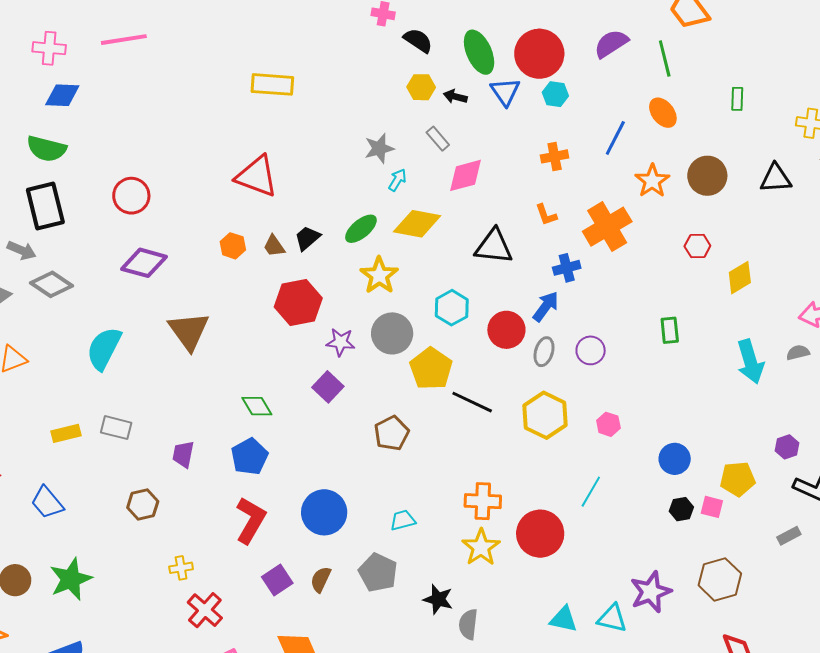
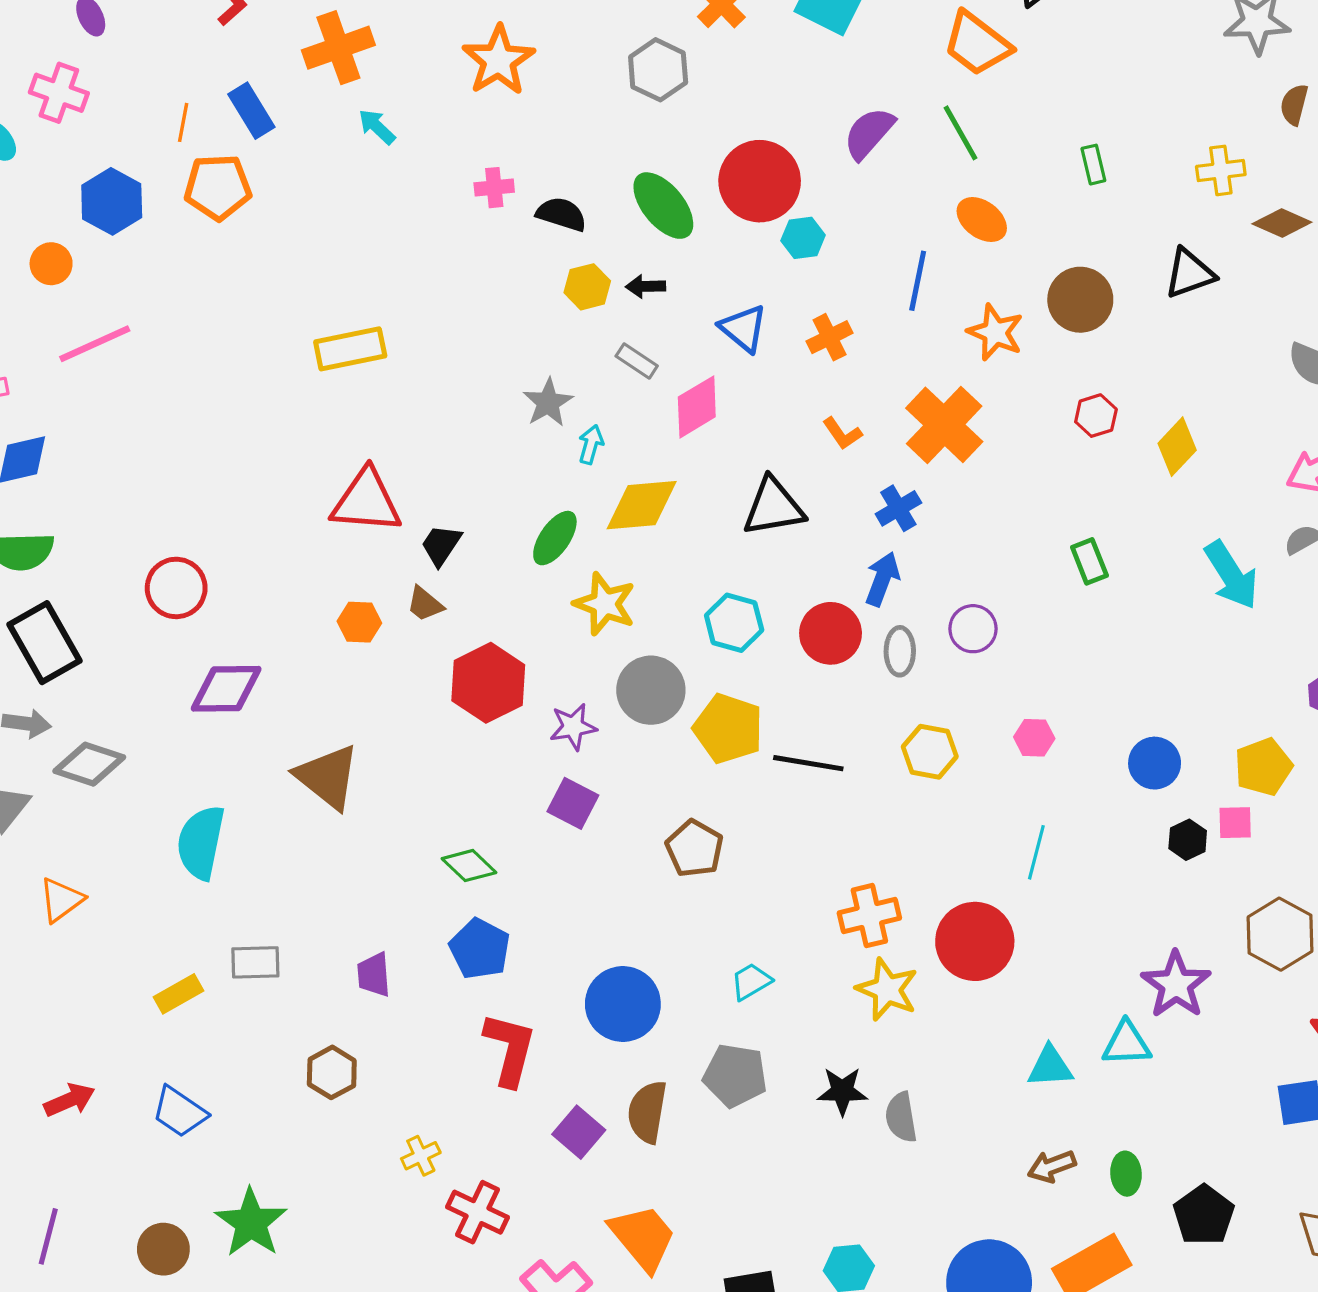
blue triangle: (505, 92) -> (743, 328), moved
black trapezoid: (307, 238) -> (441, 545), moved
yellow hexagon: (545, 415) -> (930, 752), size x0.7
brown semicircle: (321, 579) -> (647, 1112), size x1.4

